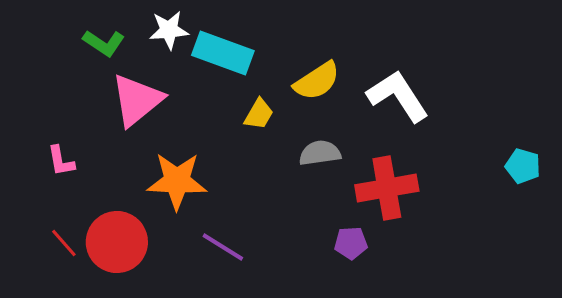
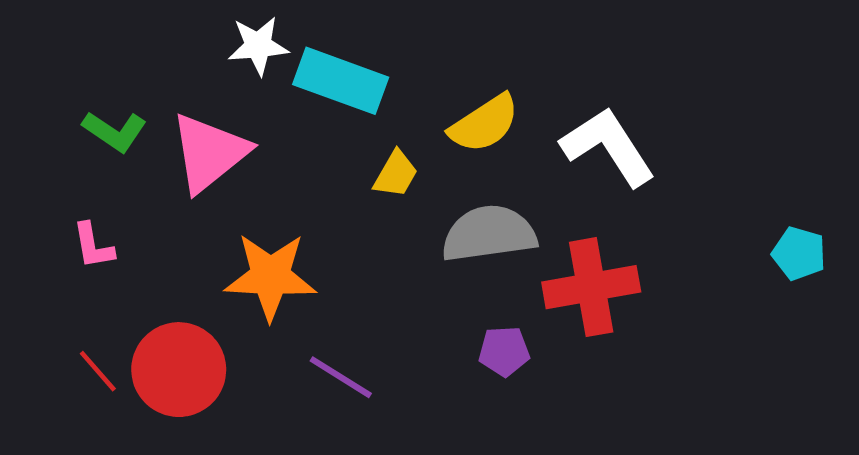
green L-shape: (104, 43) -> (115, 131), moved
gray semicircle: (320, 153) -> (489, 234), size x1.5
purple pentagon: (351, 243) -> (504, 351), moved

